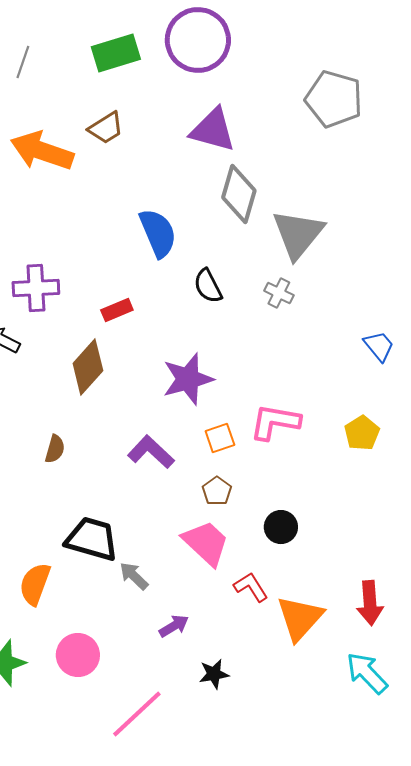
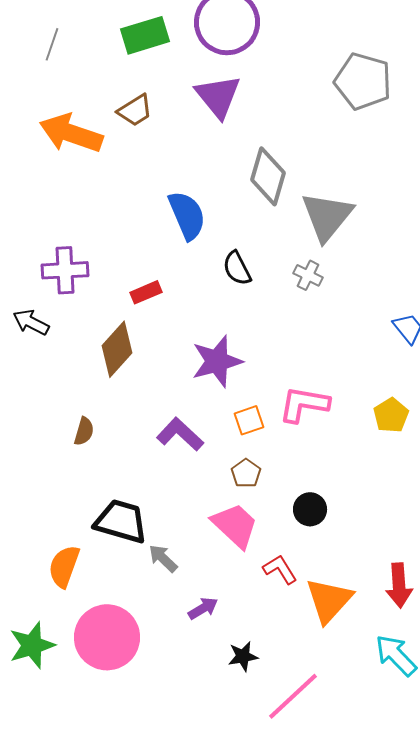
purple triangle: (213, 130) -> (218, 96), moved, turned 36
pink circle: (78, 655) -> (107, 637), size x1.5
pink line: (137, 714) -> (293, 696), moved

